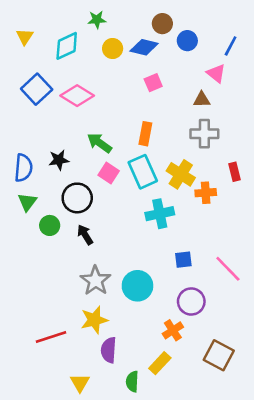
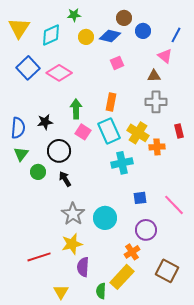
yellow triangle: (25, 37) -> (19, 28), size x1.6
green arrow: (99, 143) -> (76, 109), turned 54
yellow rectangle: (160, 363) -> (122, 277), size x1.4

